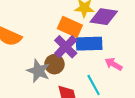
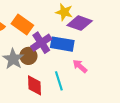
orange rectangle: (70, 27) -> (22, 24), moved

